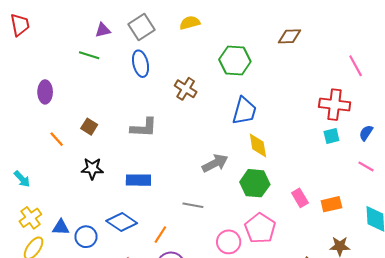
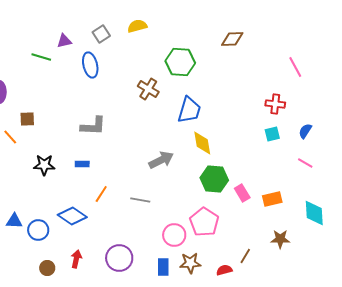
gray square: (142, 27) -> (101, 34), moved, size x0.7
purple triangle: (103, 30) -> (64, 41), moved
brown cross: (186, 89) -> (148, 89), moved
red cross: (335, 105) -> (275, 104), size x0.7
brown square: (89, 127) -> (27, 119), moved, turned -35
blue rectangle: (138, 180) -> (82, 164), moved, size x0.6
green hexagon: (255, 183) -> (214, 179), moved
orange line: (160, 235) -> (101, 194), moved

